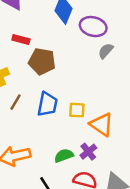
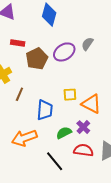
purple ellipse: (93, 27) -> (64, 52), moved, turned -40
brown pentagon: (42, 61) -> (37, 59), turned -30
blue trapezoid: (47, 104) -> (45, 110), moved

